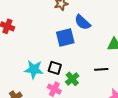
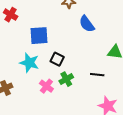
blue square: (65, 37) -> (39, 36), moved
black square: (55, 68) -> (57, 59), moved

